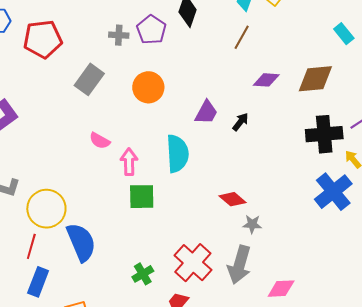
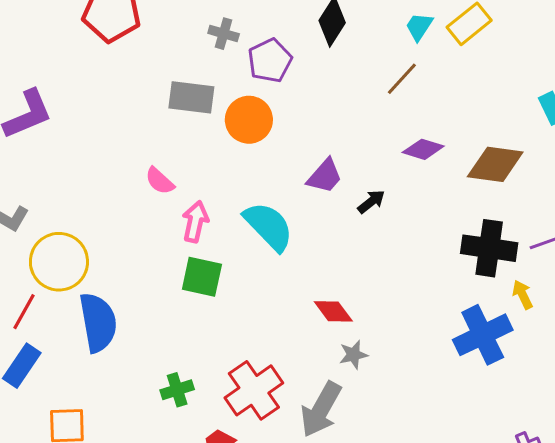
purple pentagon: (151, 30) -> (270, 61), moved
gray rectangle: (89, 79) -> (191, 97), moved, turned 48
cyan semicircle: (177, 154) -> (269, 226), turned -54
gray star: (252, 224) -> (353, 355), turned -30

